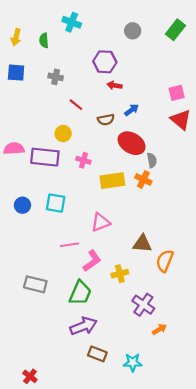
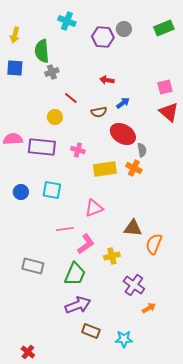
green rectangle: (175, 30) -> (164, 28), turned 30
green semicircle: (44, 40) -> (42, 51), moved, size x1.6
purple hexagon: (105, 62) -> (103, 37), moved
gray cross: (56, 77) -> (52, 72), turned -32
yellow circle: (63, 134) -> (55, 117), moved

